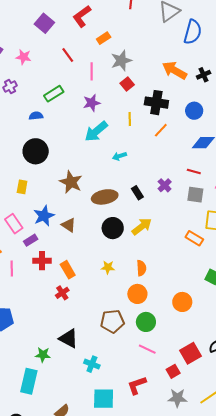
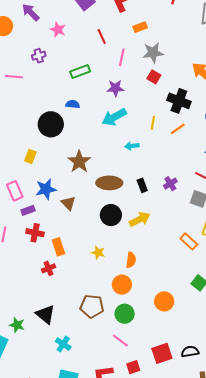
red square: (127, 84) -> (154, 77), turned -32
blue semicircle: (36, 116) -> (73, 104), moved
yellow line: (130, 119) -> (153, 123), moved
red square: (173, 371) -> (133, 367), moved

